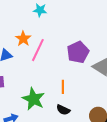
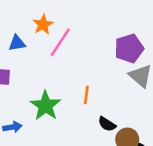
purple pentagon: (78, 52) -> (129, 48), moved
black semicircle: (63, 110) -> (107, 124), moved

